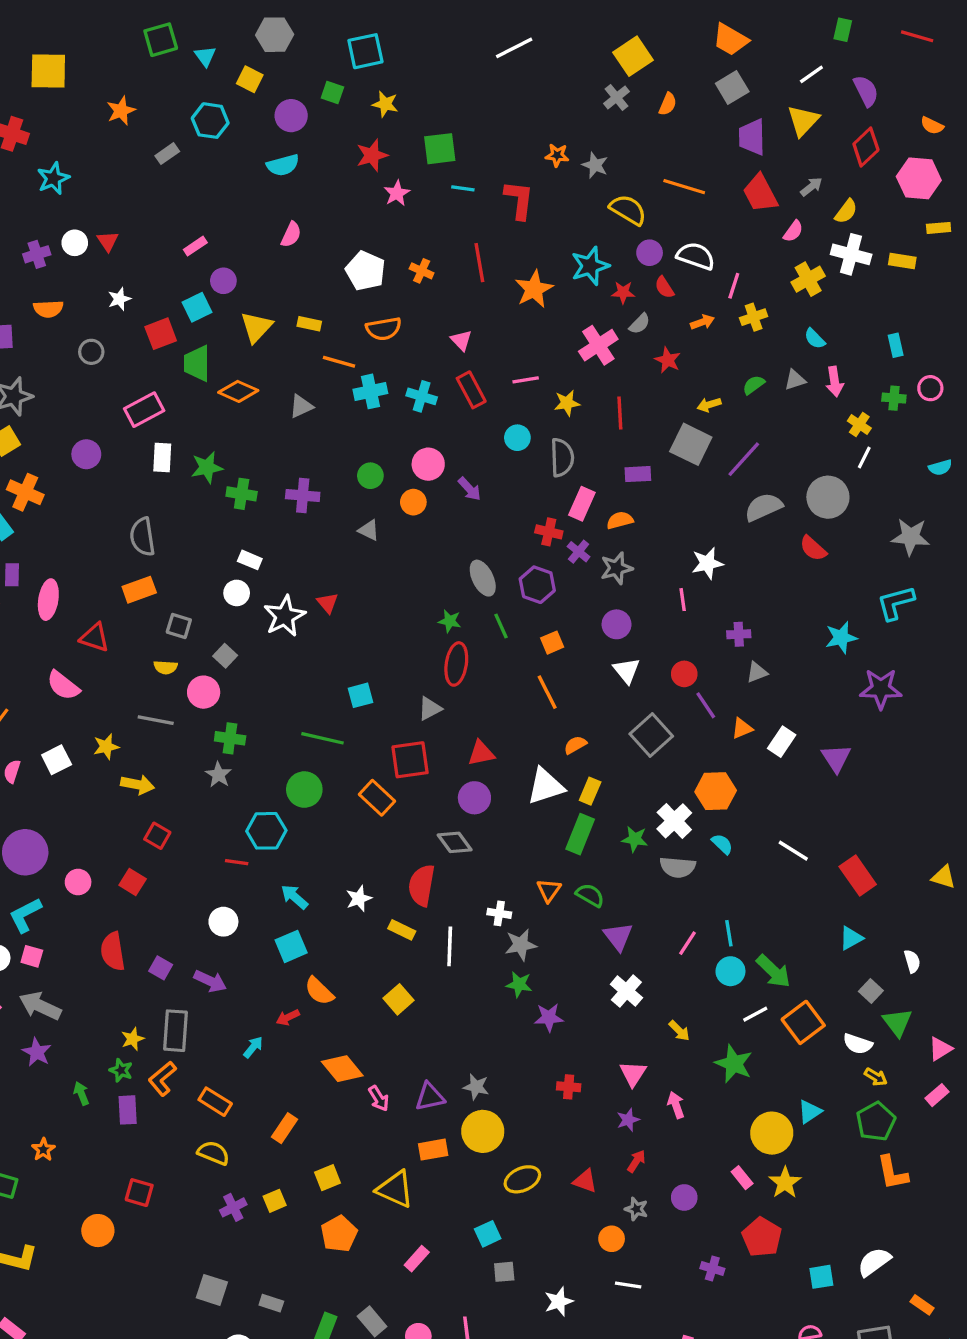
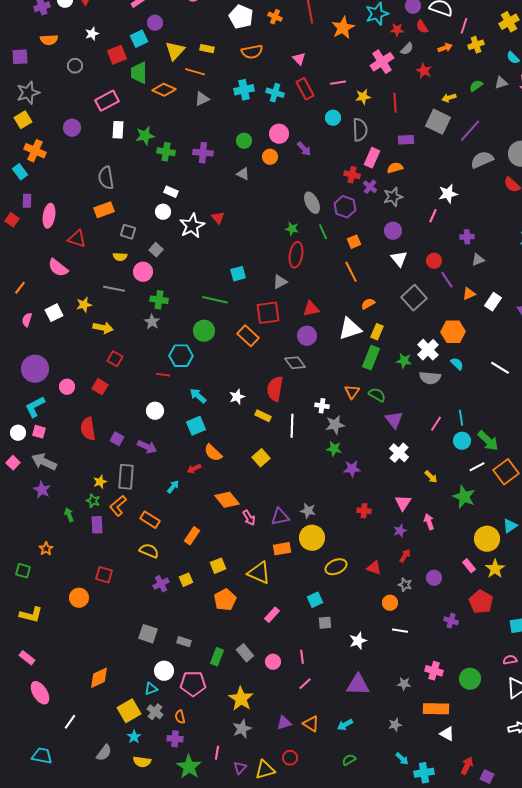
orange line: (339, 362) -> (195, 72), moved
pink line: (683, 600) -> (433, 216), turned 32

